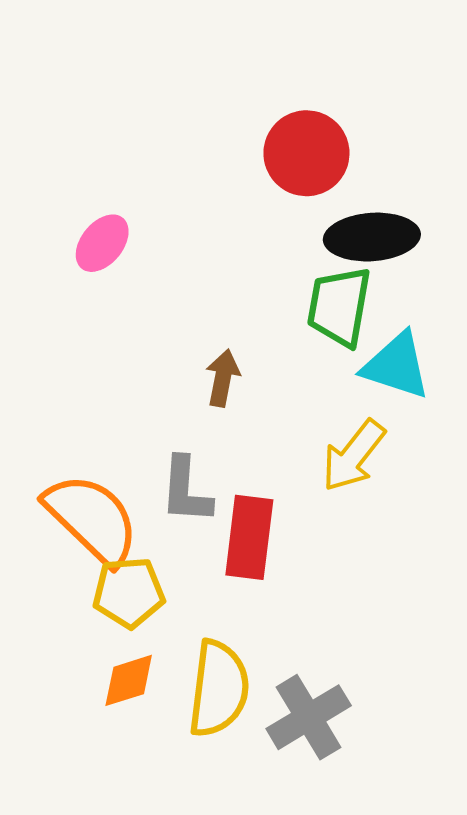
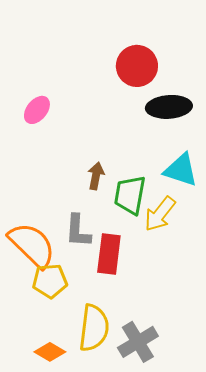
green trapezoid: (339, 306) -> (130, 195), moved
orange diamond: (129, 680) -> (50, 352), moved, turned 48

